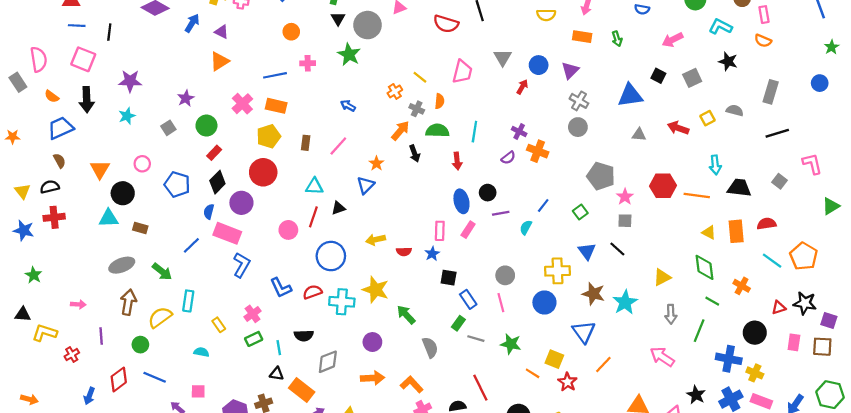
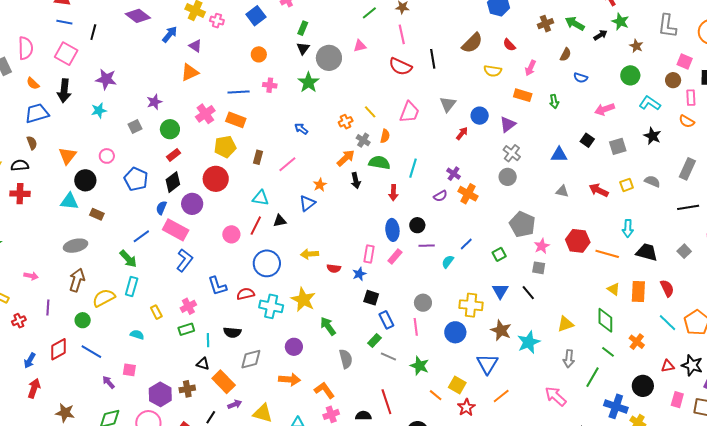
blue triangle: (630, 95) -> (559, 155), size x0.7
red semicircle: (767, 224) -> (667, 288), turned 66
green arrow: (162, 272) -> (128, 259), moved

